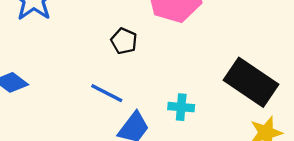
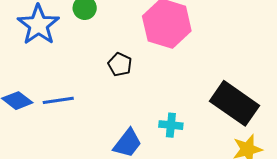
blue line: (107, 93) -> (58, 100), moved, turned -36

